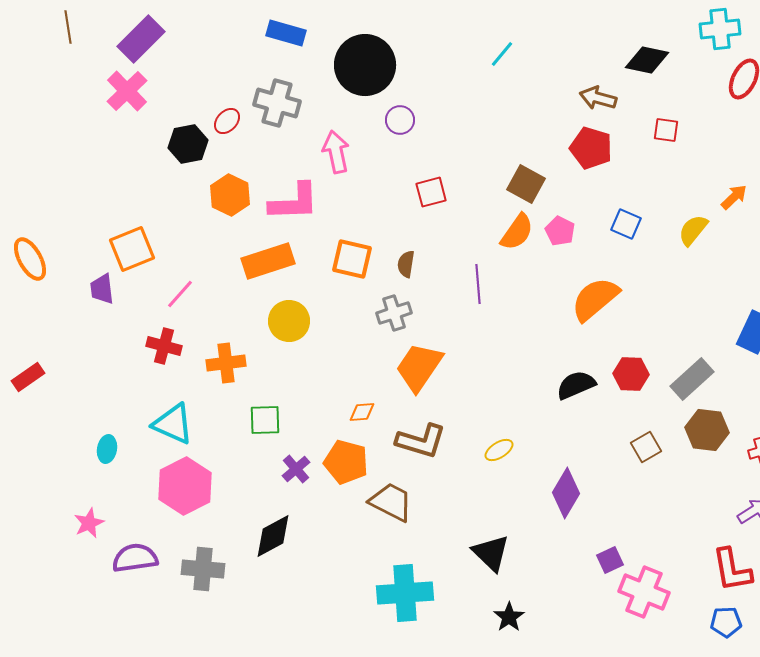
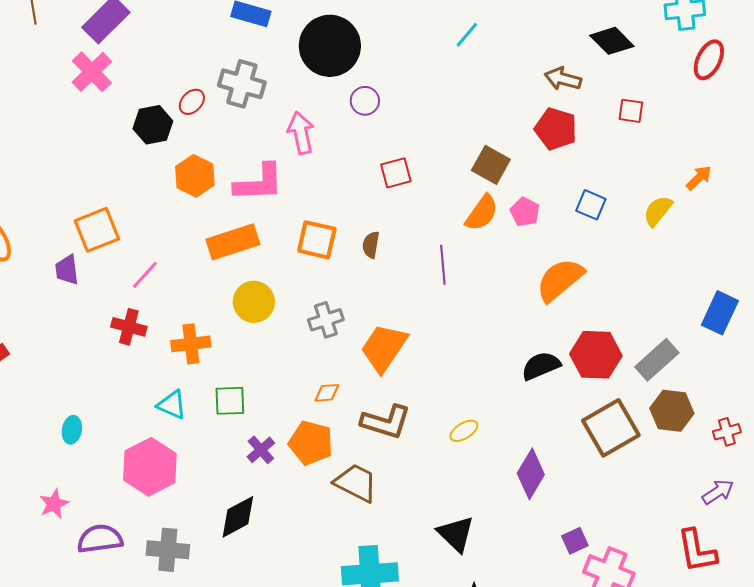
black diamond: (647, 60) -> (612, 41), turned 33
gray cross: (394, 313) -> (326, 320), moved
red hexagon: (631, 374) -> (596, 355), size x1.4
cyan triangle: (173, 424) -> (172, 405), moved, size x0.7
brown square: (646, 447) -> (611, 428), size x1.8

